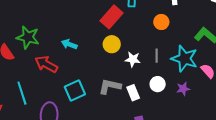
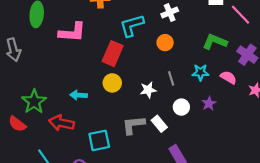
green star: (28, 37) -> (34, 102), turned -30
yellow circle: (112, 44) -> (112, 83), moved
cyan star: (184, 59) -> (200, 72), size x0.6
cyan square: (75, 90) -> (99, 140), turned 30

